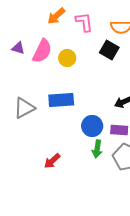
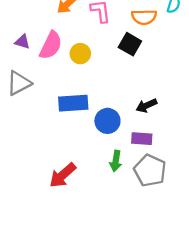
gray triangle: (24, 108) -> (19, 83), moved
blue circle: (92, 126) -> (107, 121), moved
red arrow: (52, 161) -> (63, 175), size x1.4

